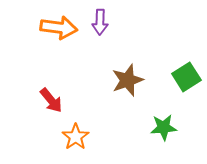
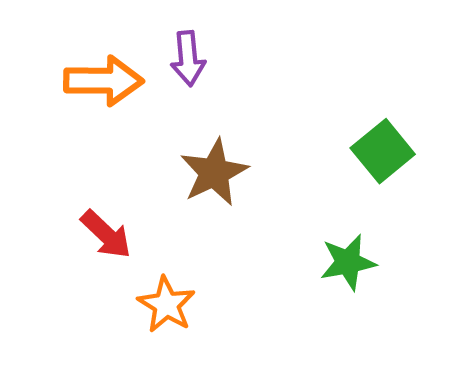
brown star: (128, 80) -> (214, 172), moved

